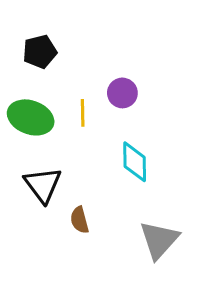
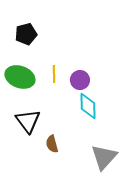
purple circle: (122, 93) -> (80, 80), moved

